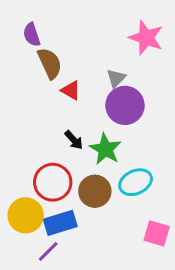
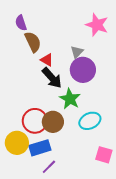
black arrow: (74, 140) -> (52, 78), moved, size x1.6
brown circle: (95, 191) -> (53, 122), moved
purple line: (48, 251) -> (49, 167), moved

